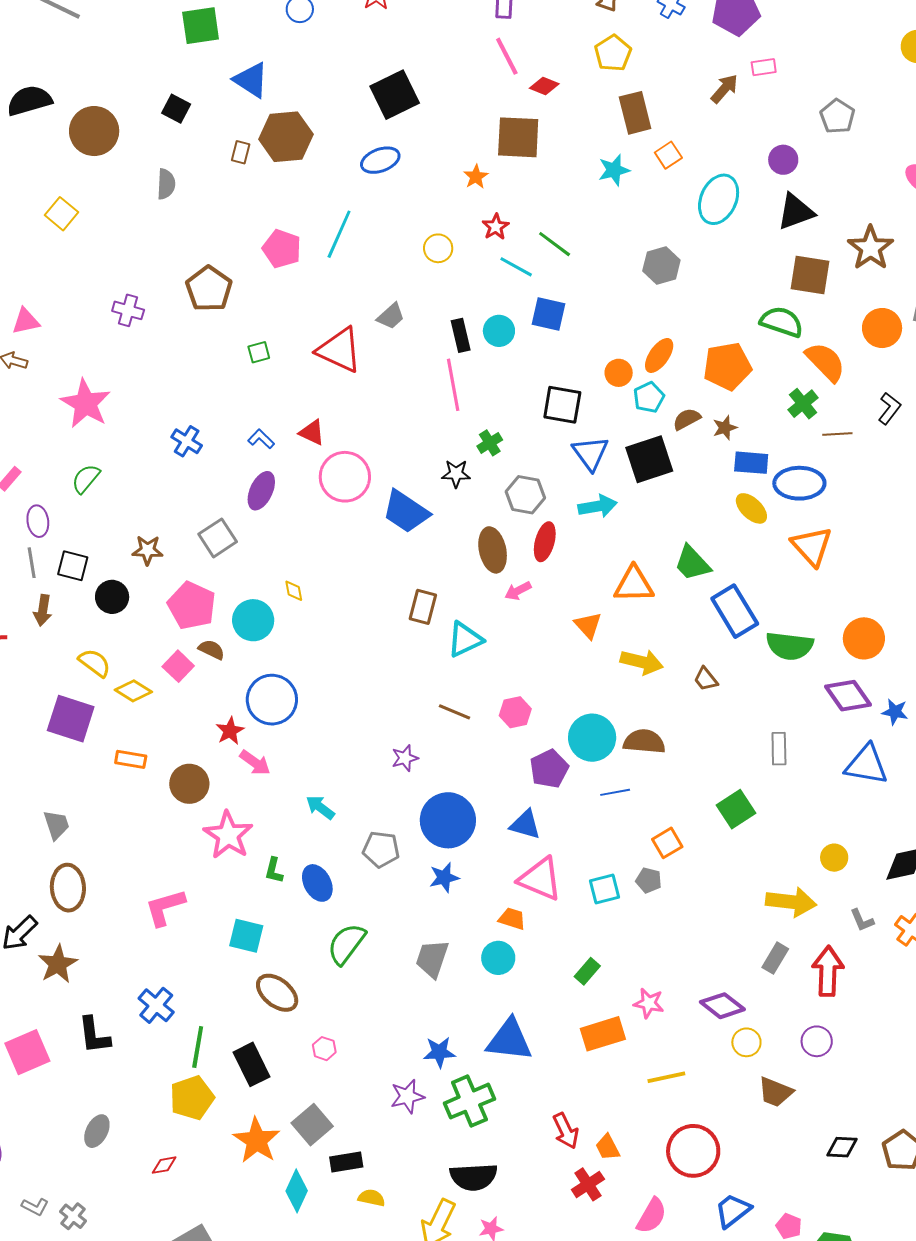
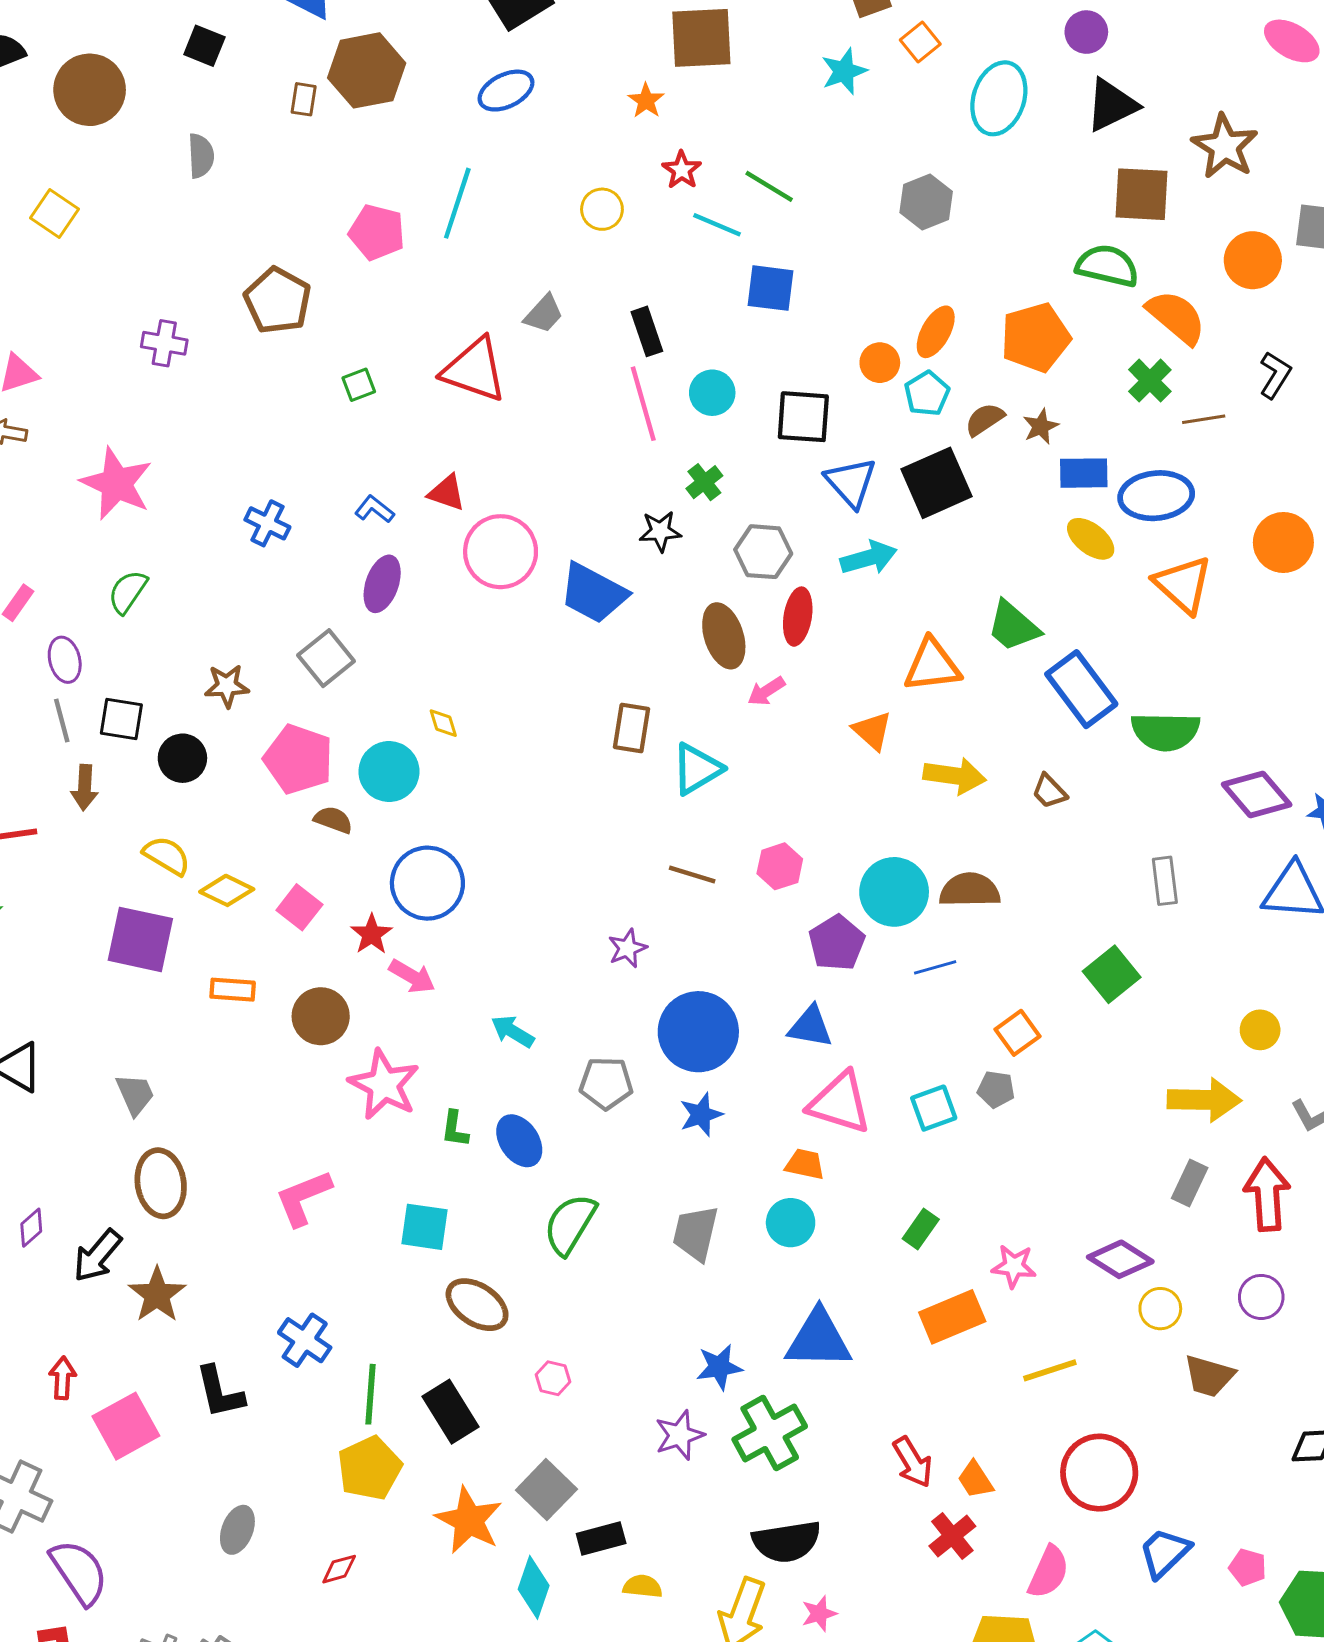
cyan circle: (499, 331) -> (712, 393), moved
orange circle: (864, 638) -> (1283, 542), moved
pink square: (178, 666) -> (299, 907), moved

